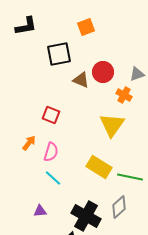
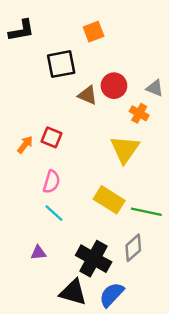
gray triangle: (137, 74) -> (155, 88), turned 42
orange arrow: (29, 143) -> (25, 145), moved

